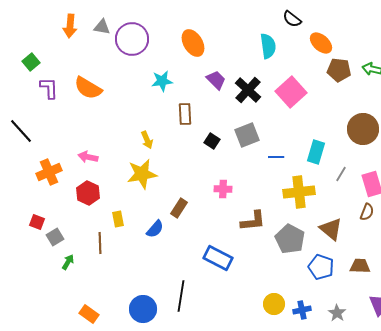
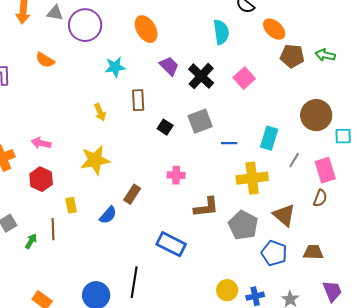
orange semicircle: (88, 88) -> (45, 60), moved, size x0.7
pink square: (291, 92) -> (244, 78), size x0.7
yellow arrow: (147, 140) -> (100, 112), moved
green arrow: (68, 262) -> (31, 241), moved

